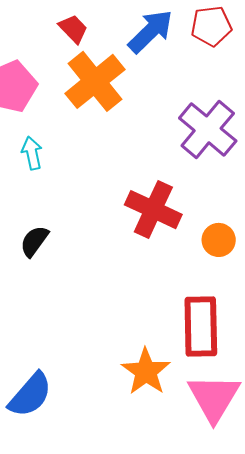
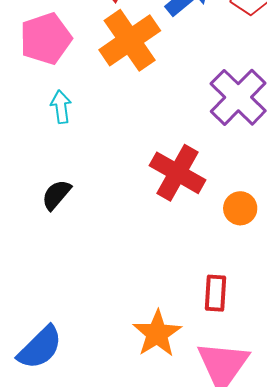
red rectangle: (201, 326) -> (215, 293), size x0.6

